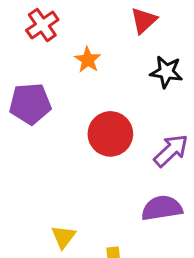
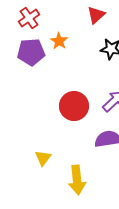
purple pentagon: (30, 104) -> (31, 52), moved
red circle: (110, 134) -> (74, 106), moved

